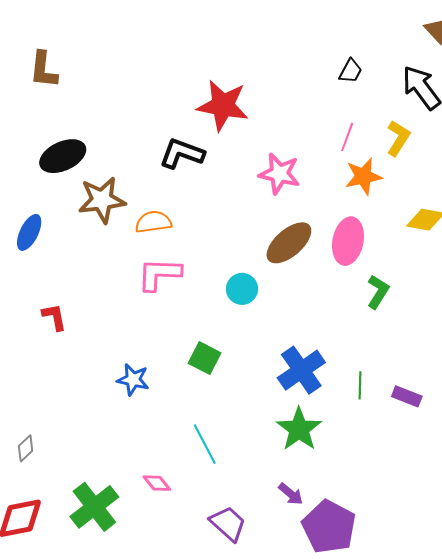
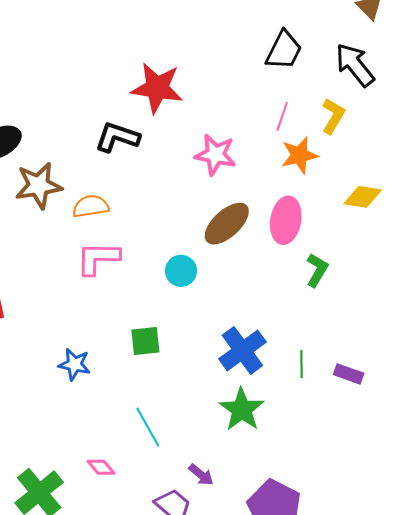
black trapezoid: (351, 71) -> (284, 50), size x1.6
green square: (205, 358) -> (145, 341), turned -32
purple arrow: (291, 494) -> (201, 475), moved

